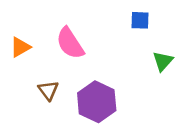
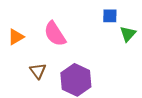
green triangle: (163, 61) -> (128, 34), moved

